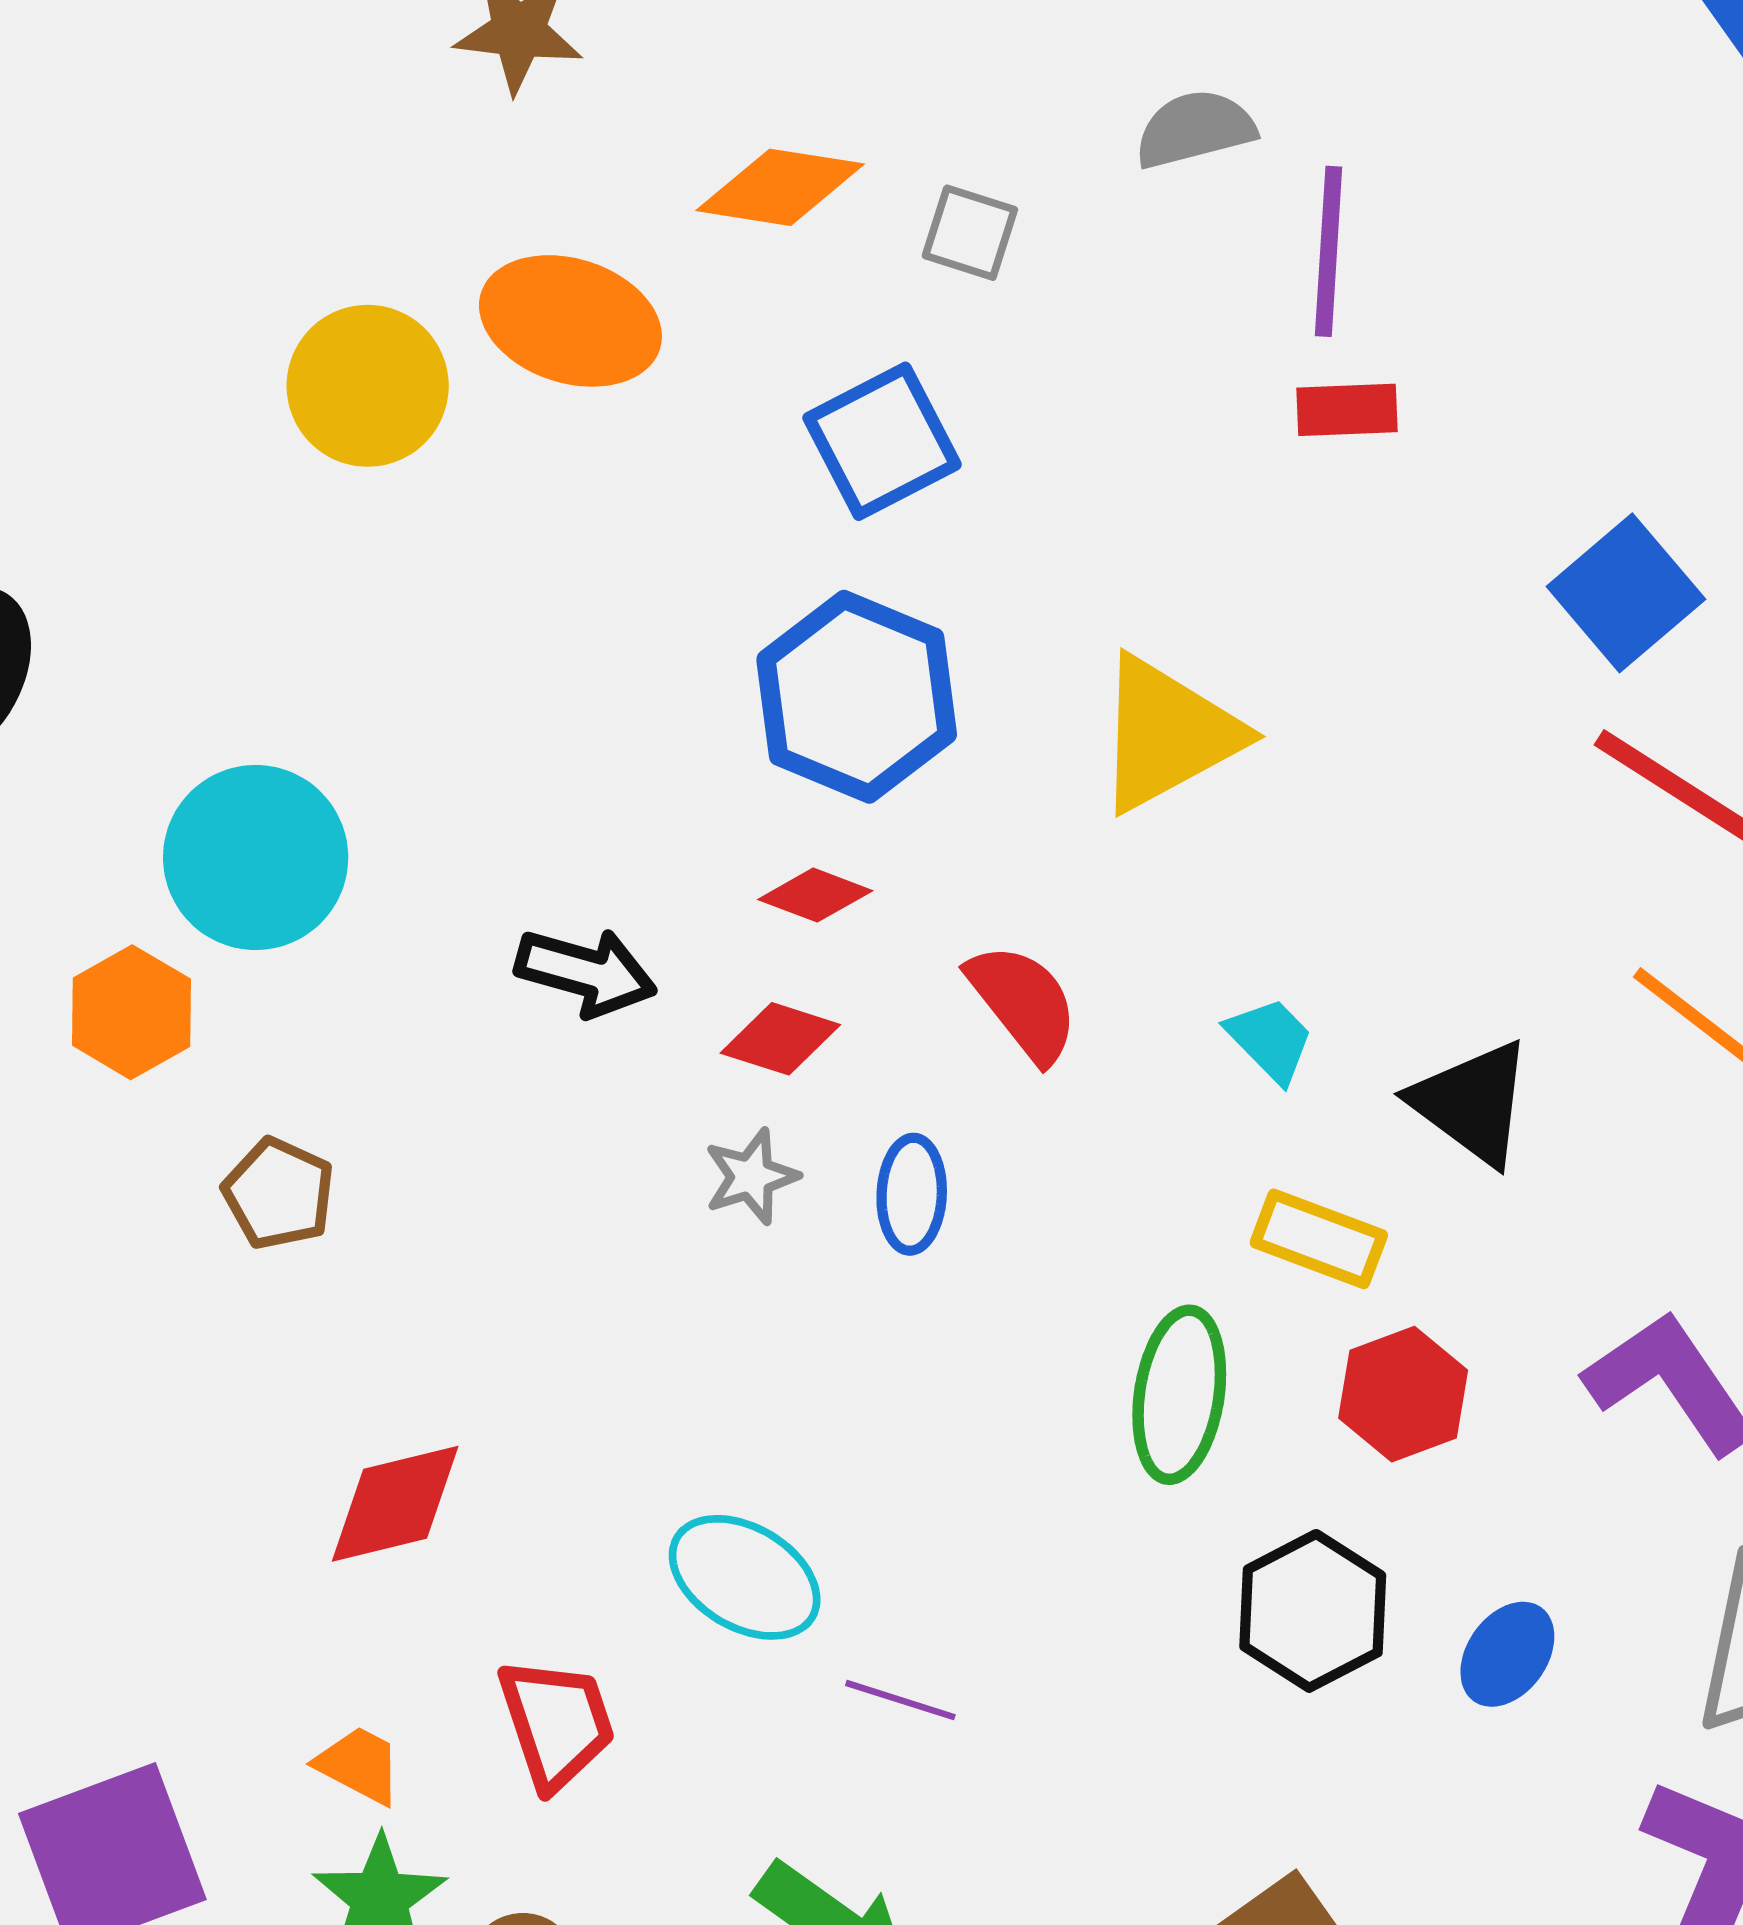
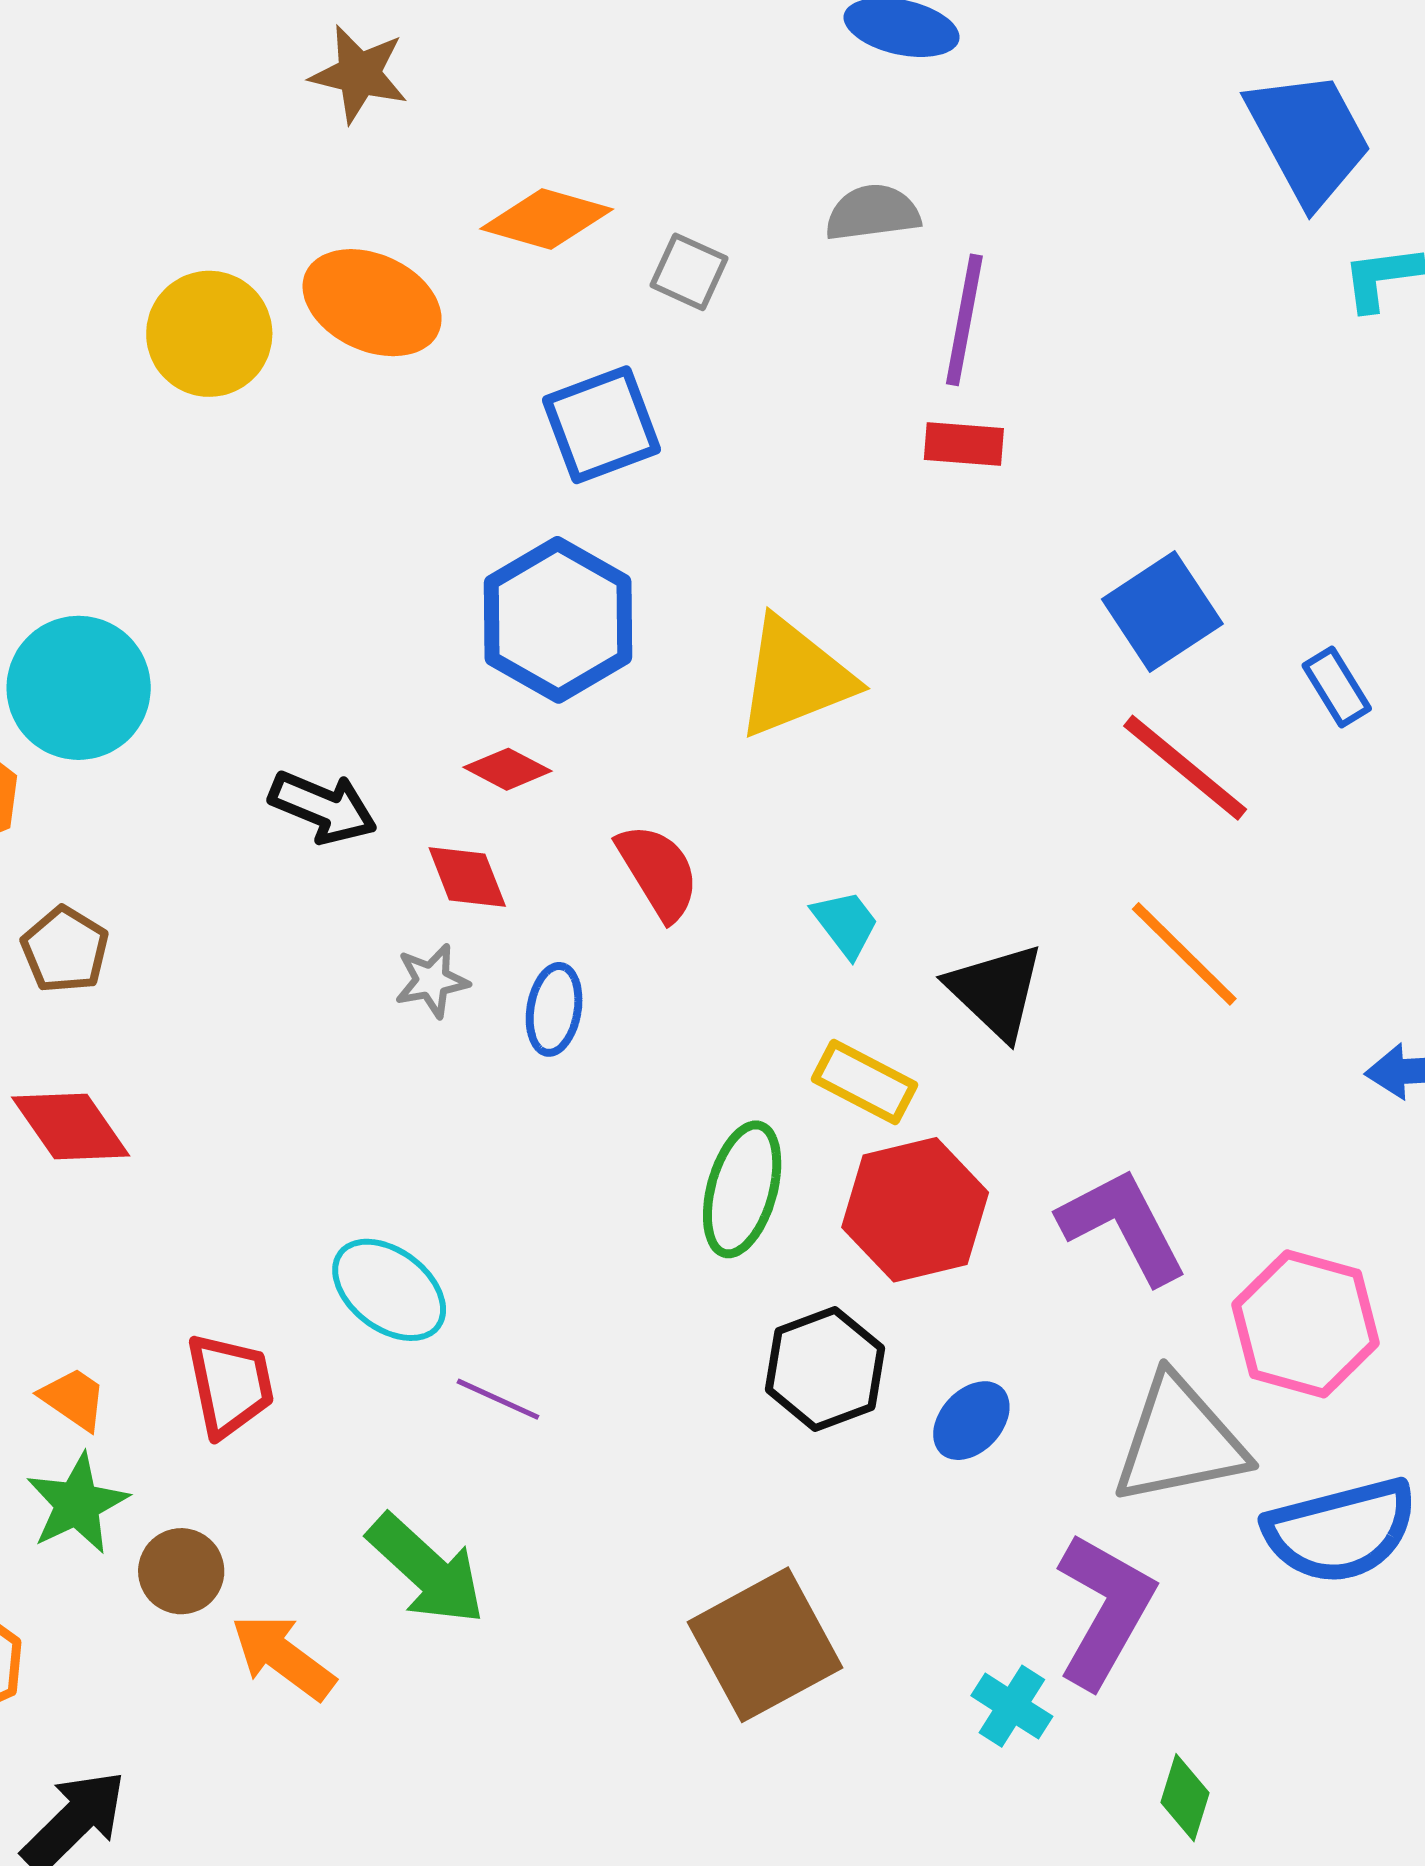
red diamond: (780, 1039) -> (467, 877), turned 44
red hexagon: (1403, 1394) -> (915, 1210), size x1.4
red diamond: (395, 1504) -> (71, 1127), moved, turned 62

